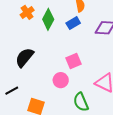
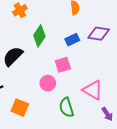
green diamond: (48, 19) -> (39, 36), moved
blue rectangle: (73, 23) -> (72, 40), moved

